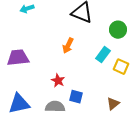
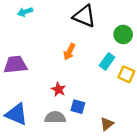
blue triangle: (19, 104) -> (16, 114), turned 35
brown triangle: (113, 104) -> (107, 124), moved

